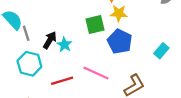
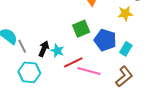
yellow star: (119, 13) -> (125, 14), moved
cyan rectangle: (161, 51) -> (126, 49), moved
red line: (62, 81) -> (73, 62), moved

